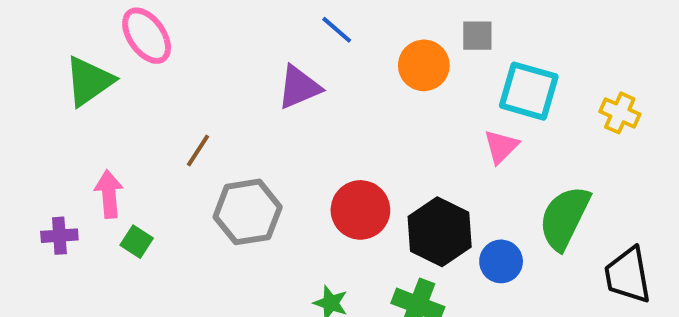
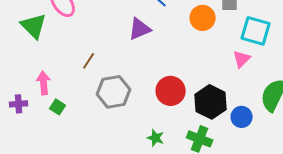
green triangle: (89, 81) -> (34, 26), turned -40

